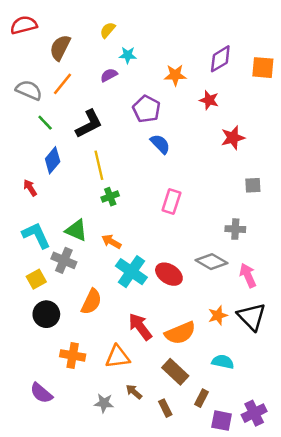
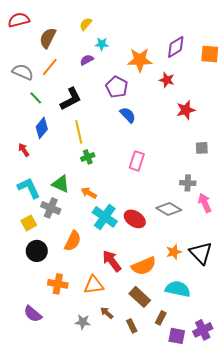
orange star: (175, 75) -> (140, 60), size x1.4
pink arrow: (248, 275) -> (205, 203), moved
cyan semicircle: (223, 362) -> (178, 289), size x1.4

